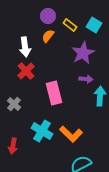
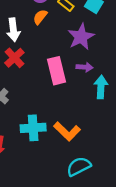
pink rectangle: (54, 93) -> (56, 71), moved
cyan cross: (42, 131) -> (33, 128), turned -35

